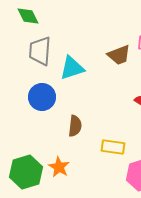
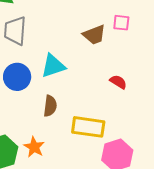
cyan triangle: (72, 68) -> (53, 66), moved
yellow rectangle: (113, 147) -> (88, 127), size x1.4

